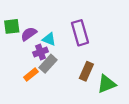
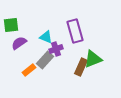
purple semicircle: (29, 34) -> (19, 43), moved
purple cross: (41, 52) -> (56, 49), moved
green triangle: (107, 84) -> (93, 59), moved

